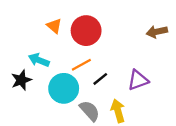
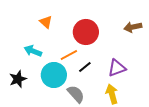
red circle: (86, 31) -> (86, 32), moved
black star: (21, 80) -> (18, 79), moved
yellow arrow: (118, 111) -> (112, 94), moved

